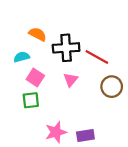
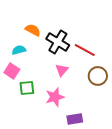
black cross: (66, 48) -> (58, 42), turned 35
pink square: (35, 77) -> (12, 71), moved
pink star: (56, 132) -> (55, 97), moved

